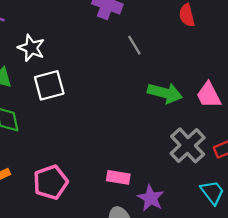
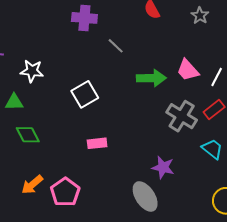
white square: (49, 85) -> (85, 94), moved
pink rectangle: (118, 177) -> (97, 143), moved
pink pentagon: (51, 182) -> (65, 192), moved

